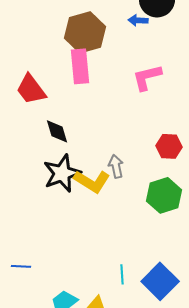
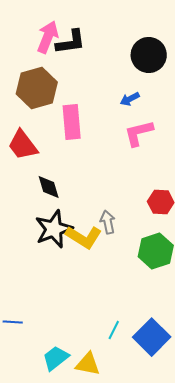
blue arrow: (138, 20) -> (130, 99), moved, turned -30
brown hexagon: (85, 32) -> (37, 88), moved
cyan line: (122, 274) -> (114, 330), turned 30

